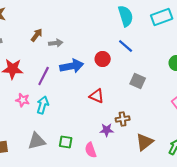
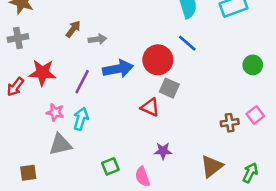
red circle: (103, 59) -> (158, 60), size x1.5
gray square: (138, 81) -> (169, 88), moved
brown cross: (123, 119) -> (230, 123), moved
gray triangle: (37, 141) -> (60, 144), moved
green square: (66, 142) -> (110, 166), turned -32

